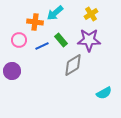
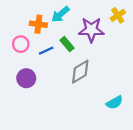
yellow cross: (91, 14) -> (118, 15), moved
purple star: (89, 40) -> (91, 30), moved
purple circle: (12, 71) -> (26, 78), moved

